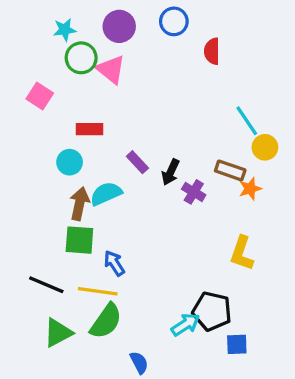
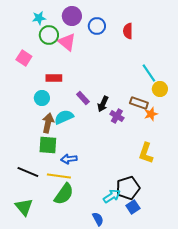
blue circle: (174, 21) -> (97, 26), moved
blue arrow: (114, 263) -> (69, 159), turned -63
black pentagon: (212, 311) -> (128, 188), turned -30
green triangle: (58, 333) -> (24, 207), moved, turned -42
blue square: (237, 344) -> (133, 207), moved, turned -32
blue semicircle: (139, 363) -> (98, 219), moved

